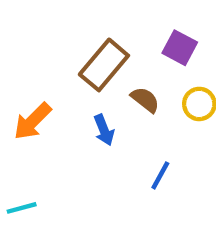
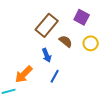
orange arrow: (32, 121) -> (24, 74), moved
blue line: (160, 175) -> (55, 76), moved

